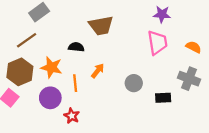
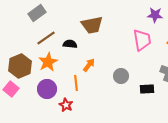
purple star: (162, 14) -> (155, 15), moved
brown line: (27, 40) -> (46, 38), moved
orange star: (51, 67) -> (48, 62), turned 30
orange line: (75, 83) -> (76, 83), moved

